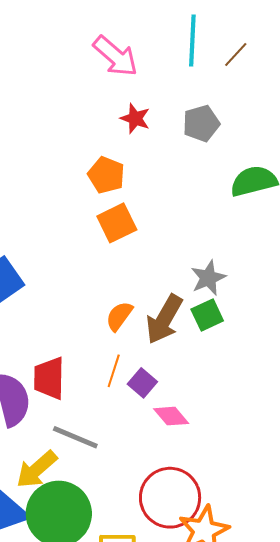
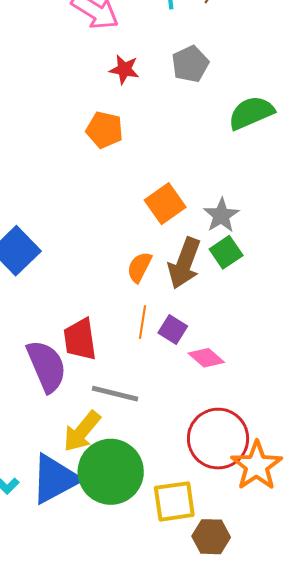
orange square: (117, 223) -> (165, 204), moved

